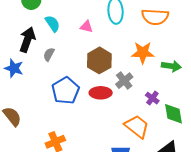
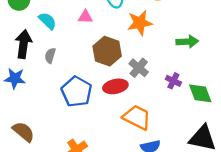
orange star: (143, 53) -> (140, 23), moved
orange trapezoid: (137, 126) -> (137, 117), moved

